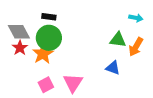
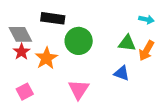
black rectangle: (49, 17) -> (53, 18), size x1.5
green circle: (49, 38) -> (79, 41), moved
pink square: (46, 85) -> (25, 92), moved

